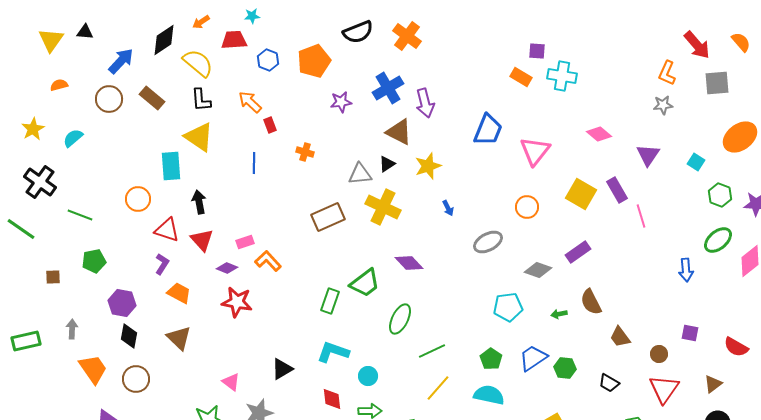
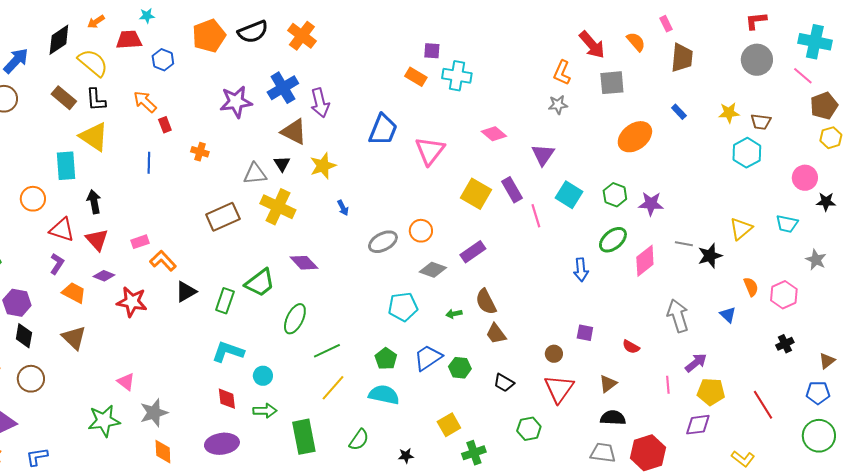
orange pentagon: (314, 61) -> (209, 36), moved
brown rectangle: (152, 98) -> (64, 98), moved
purple star: (341, 102) -> (236, 102), size x1.5
cyan square: (696, 162) -> (569, 195), moved, size x1.5
black triangle: (387, 164) -> (282, 164), turned -30
orange circle: (527, 207) -> (421, 231), moved
purple diamond: (227, 268) -> (104, 276), moved
brown trapezoid: (620, 337) -> (496, 334), moved
red semicircle: (736, 347) -> (631, 347), size x0.7
black triangle: (282, 369) -> (186, 292), moved

